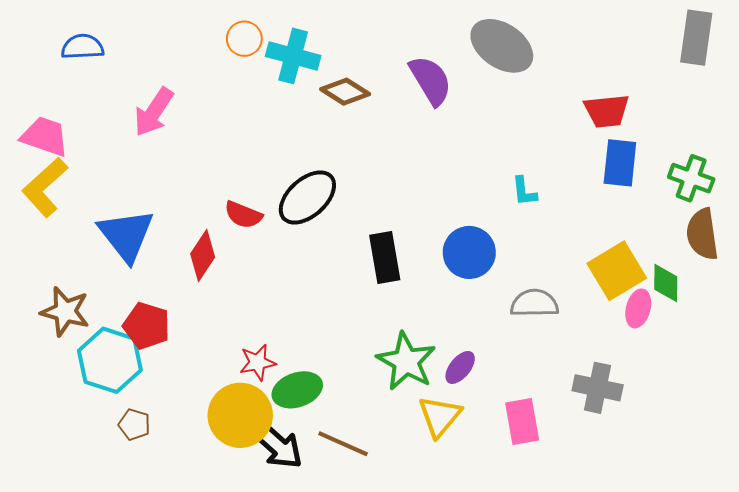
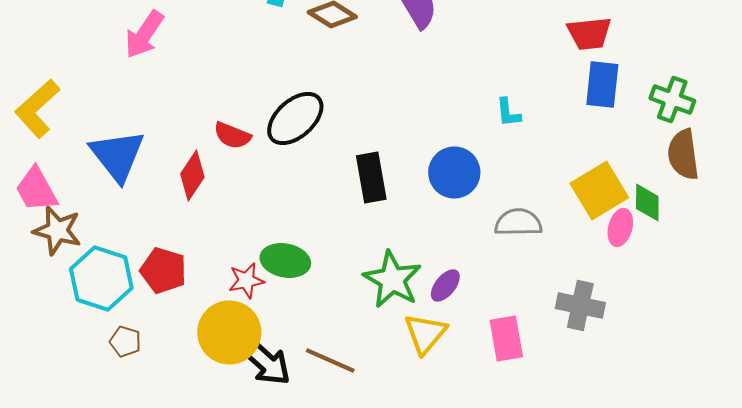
pink trapezoid: (45, 136) -> (36, 190), moved, turned -138
red pentagon: (147, 326) -> (163, 270), moved
green ellipse: (297, 390) -> (285, 260), moved, turned 30

